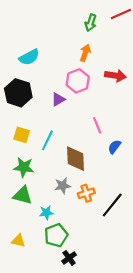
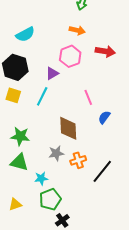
orange arrow: (85, 53) -> (77, 30), turned 84
yellow square: (22, 135) -> (13, 95), moved
cyan line: (47, 140) -> (42, 96), moved
yellow triangle: (18, 241) -> (15, 204), turned -32

